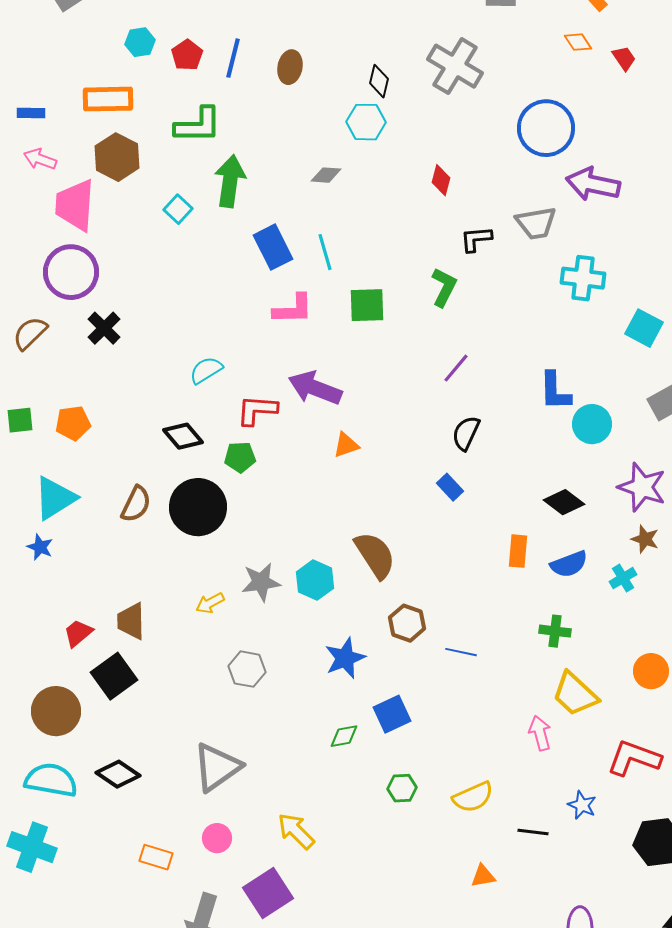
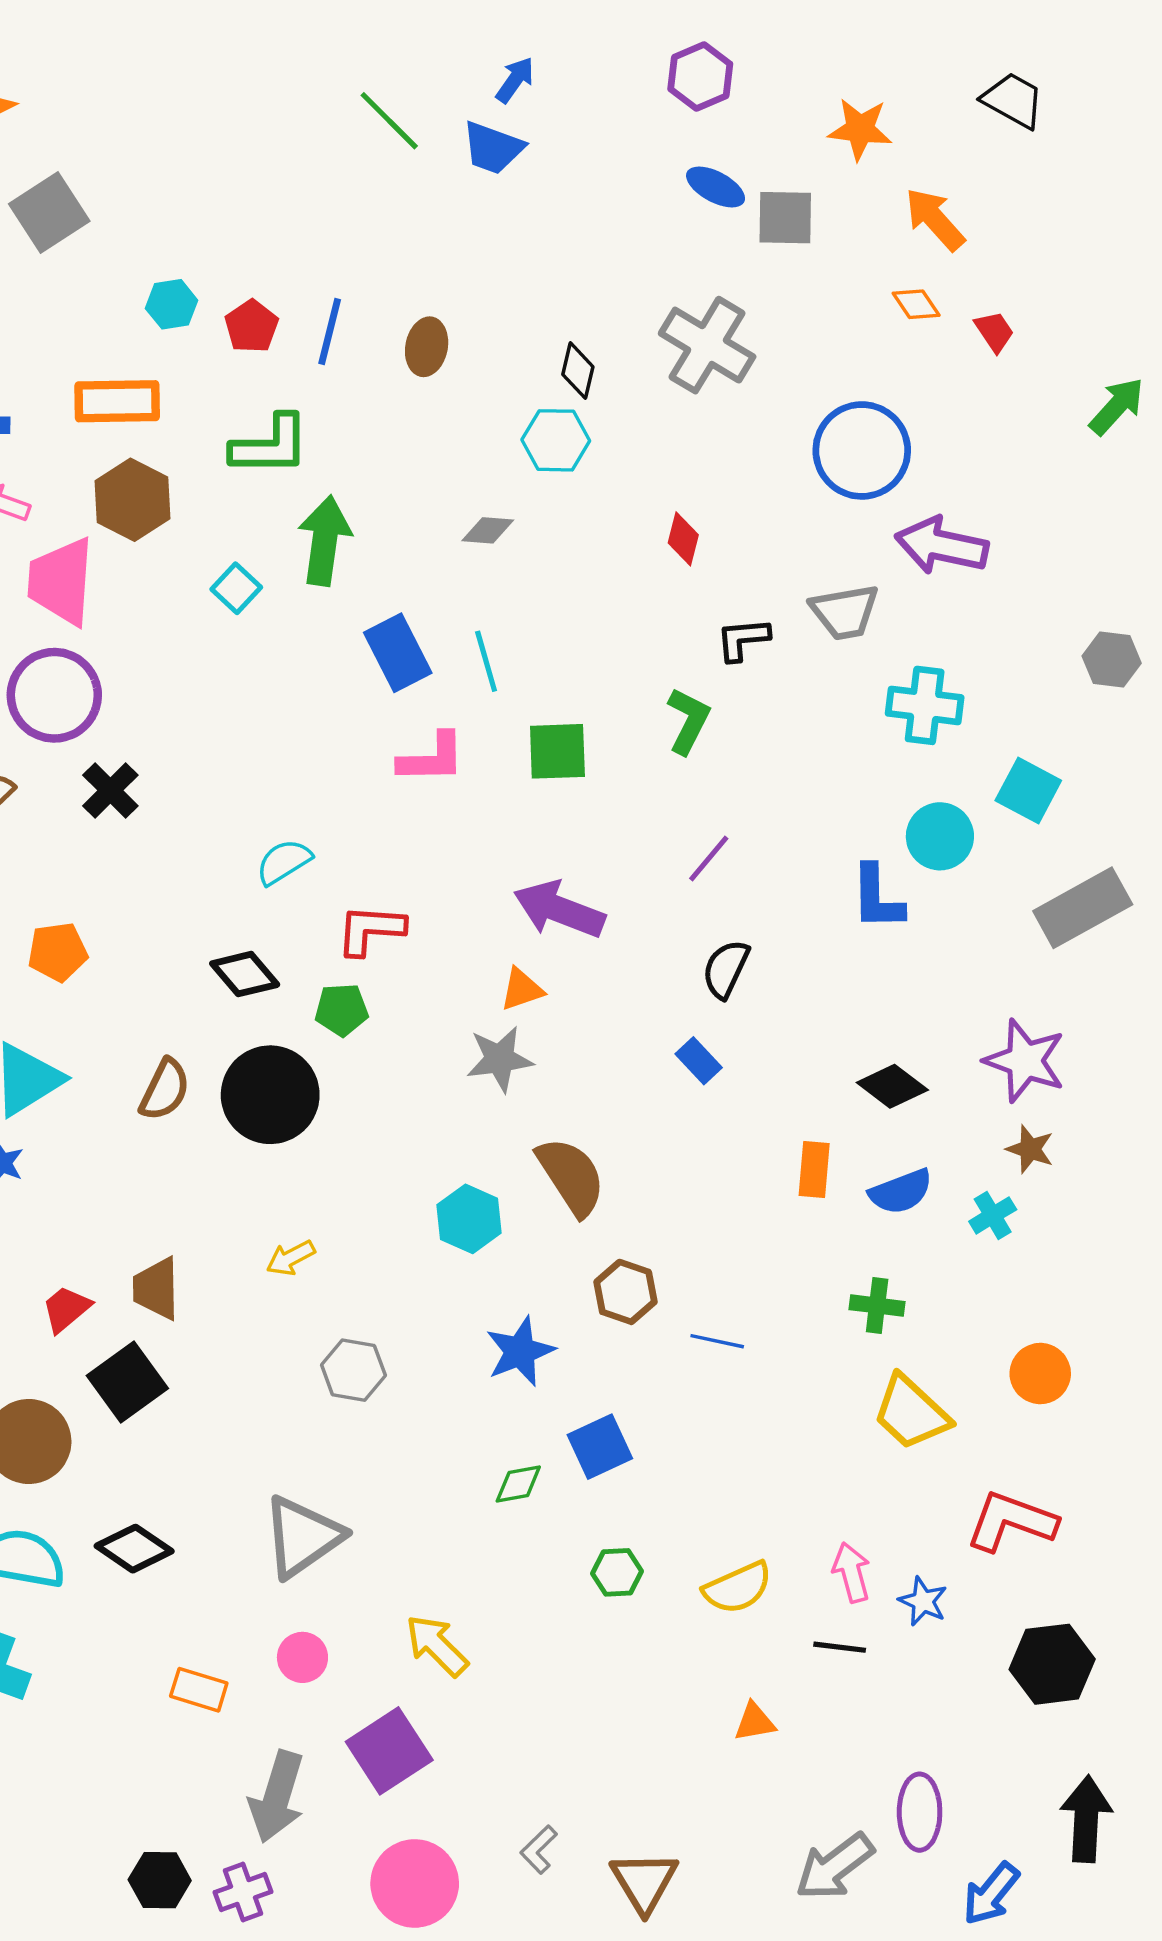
purple arrow: (315, 388) -> (559, 909), moved
cyan circle: (592, 424) -> (940, 836), moved
gray star: (261, 582) -> (500, 1059), moved
pink arrow: (540, 733) -> (852, 1572), moved

